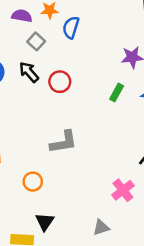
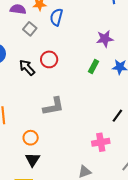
black arrow: (29, 72) -> (27, 68), moved
pink cross: (123, 190) -> (101, 142), turned 30
black triangle: (45, 222) -> (33, 160), moved

